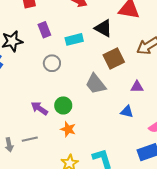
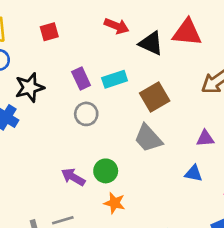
black triangle: (103, 28) -> (151, 43), moved
purple rectangle: (44, 30) -> (81, 79), moved
brown square: (114, 58) -> (155, 97), moved

